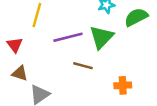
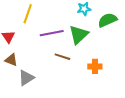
orange cross: (123, 85) -> (95, 66), moved

